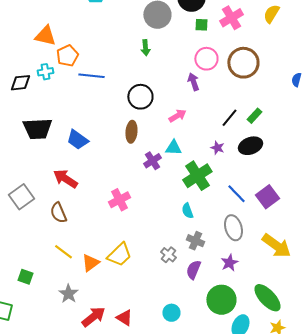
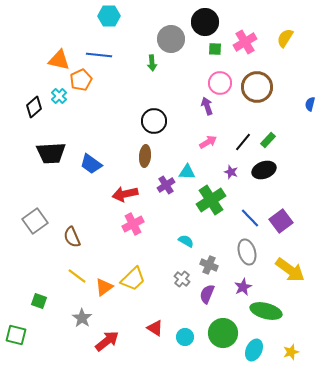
green arrow: (145, 48) -> (152, 63), moved
cyan cross: (45, 72) -> (59, 96), turned -35
blue line: (91, 76) -> (99, 55), moved
black diamond: (20, 83) -> (34, 107), turned -35
pink arrow: (177, 116) -> (208, 142), moved
red arrow: (65, 179) -> (125, 194), moved, turned -45
cyan semicircle: (187, 211) -> (186, 241), moved, turned 140
green ellipse: (267, 298) -> (266, 311), moved, turned -32
green circle: (221, 300) -> (223, 333), moved
red triangle: (124, 318) -> (155, 328), moved

